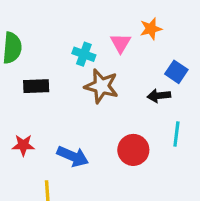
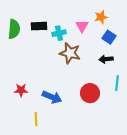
cyan cross: (84, 54) -> (59, 33), turned -32
blue square: (176, 72) -> (109, 37), moved
black rectangle: (36, 86) -> (39, 26), moved

